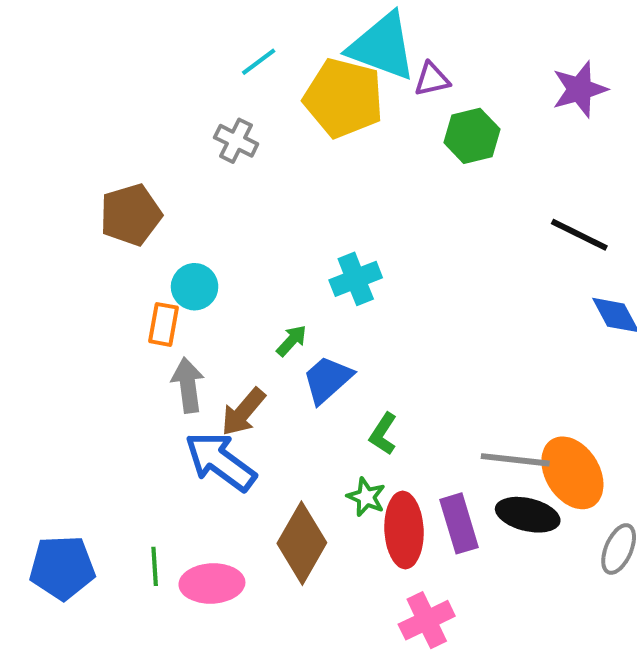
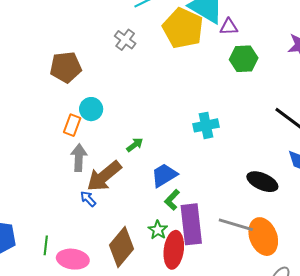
cyan cross: (356, 279) -> (206, 125), moved
blue trapezoid: (327, 380) -> (164, 175), moved
brown arrow: (243, 412) -> (104, 176), size x1.4
blue arrow: (220, 461) -> (88, 199), size x0.5
black ellipse: (528, 515) -> (262, 182), moved
purple rectangle: (459, 523) -> (191, 224), moved, size x1.4

